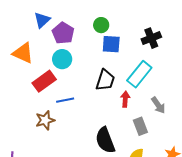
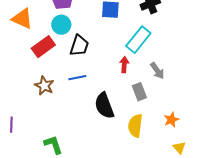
black trapezoid: (105, 80) -> (79, 46), moved
blue line: (65, 100) -> (77, 78), moved
brown star: (45, 120) -> (44, 86), turned -30

